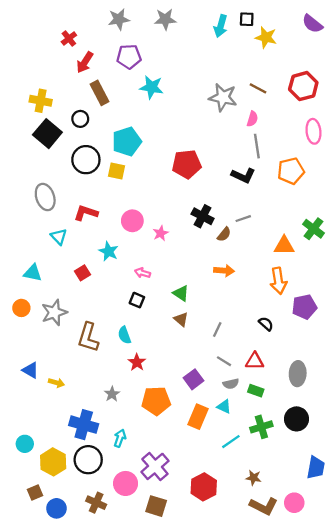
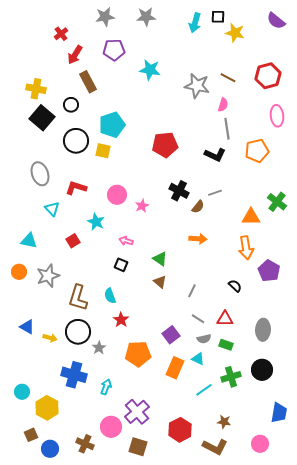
cyan star: (152, 87) -> (150, 70), moved
purple pentagon: (304, 307) -> (269, 271), turned -30
black circle: (88, 460) -> (78, 332), moved
brown L-shape: (264, 506) -> (215, 447), moved

